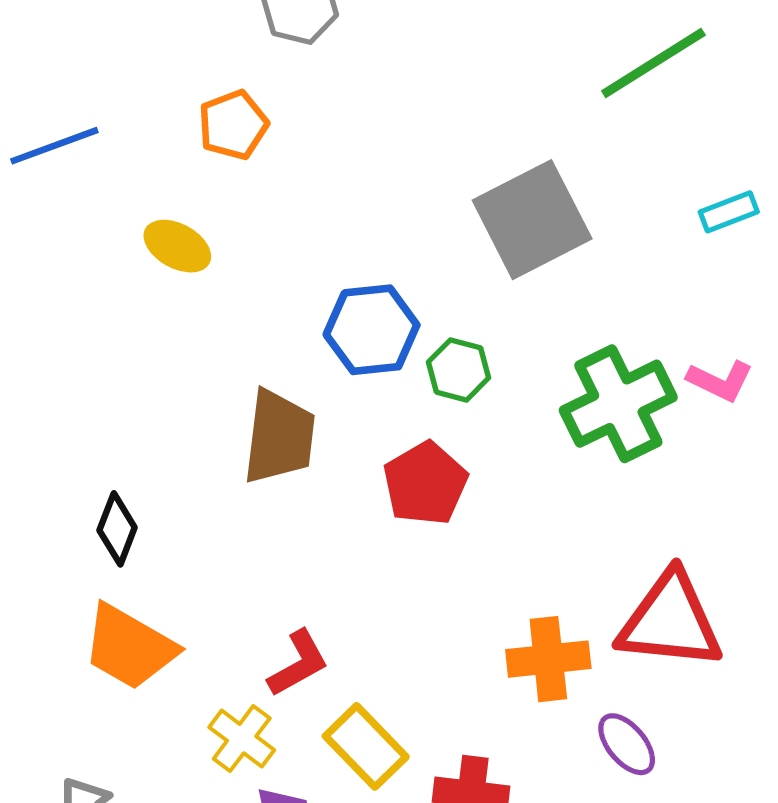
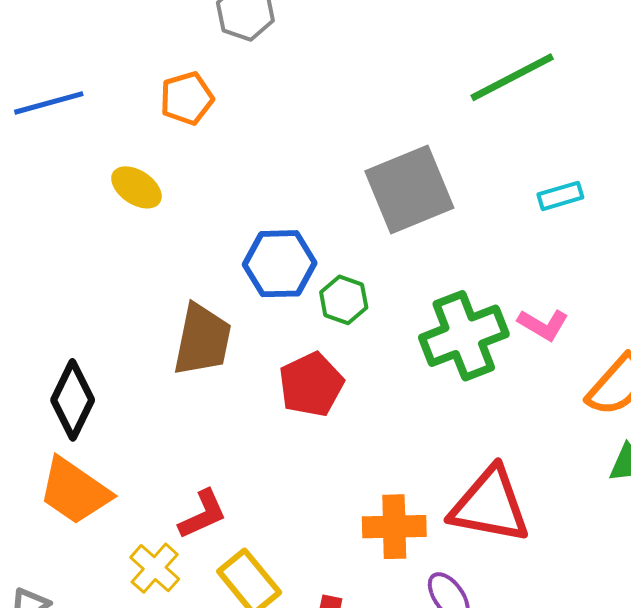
black diamond: (117, 529) -> (73, 400), size x1.4

